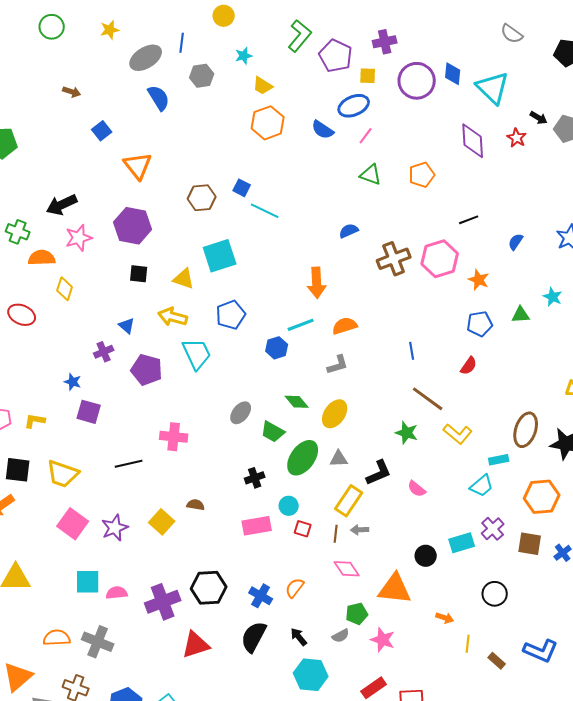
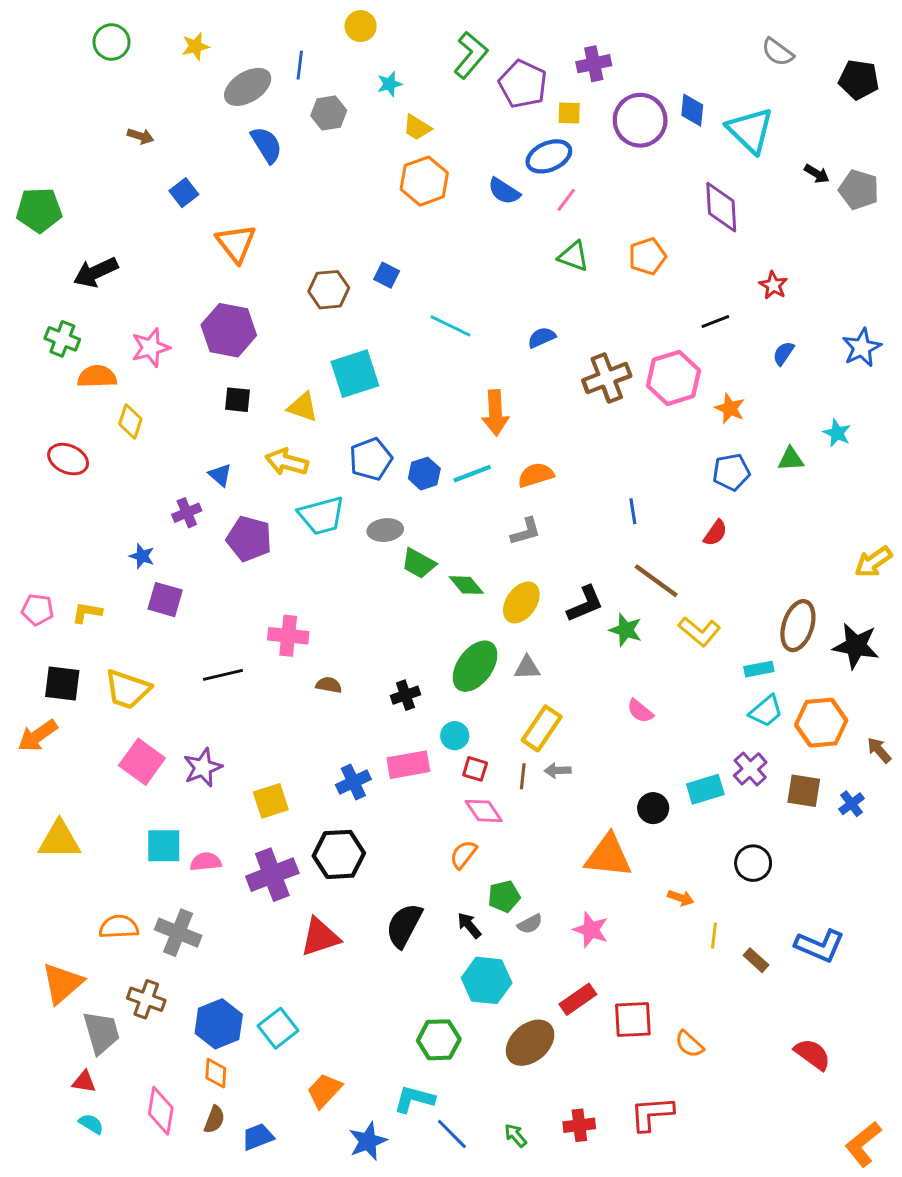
red star: (517, 138) -> (773, 285), moved
black arrow: (62, 205) -> (96, 272), moved
cyan line: (265, 211) -> (450, 326), moved
blue hexagon: (277, 348) -> (424, 474), moved
cyan trapezoid: (197, 354) -> (322, 516), turned 100
gray ellipse: (241, 413) -> (385, 530), moved, turned 45
green trapezoid: (273, 432) -> (419, 563), moved
black L-shape: (379, 473) -> (585, 604), moved
cyan trapezoid: (482, 486) -> (766, 711), moved
brown semicircle: (196, 505) -> (329, 685), moved
yellow square: (162, 522) -> (271, 801), moved, turned 30
pink diamond: (347, 569) -> (484, 811), moved
blue cross: (261, 596) -> (353, 782), moved, turned 35
green pentagon: (357, 614) -> (504, 896), moved

